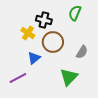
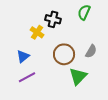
brown circle: (53, 42) -> (64, 54), moved
blue triangle: (34, 58) -> (23, 56), moved

